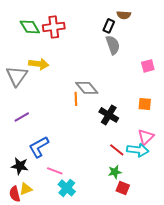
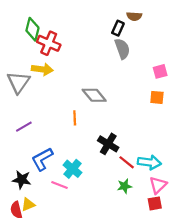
green diamond: (30, 27) -> (32, 29), turned 45
red cross: (54, 27) -> (49, 43), moved, turned 30
orange line: (76, 99) -> (75, 118), moved
orange square: (145, 104) -> (157, 97), moved
black cross: (109, 115) -> (108, 144), moved
pink triangle: (146, 137) -> (158, 185), moved
cyan cross: (67, 188) -> (73, 169), moved
red square: (123, 188) -> (155, 203), moved, turned -32

